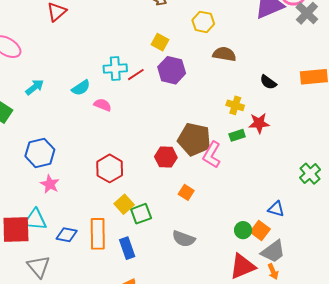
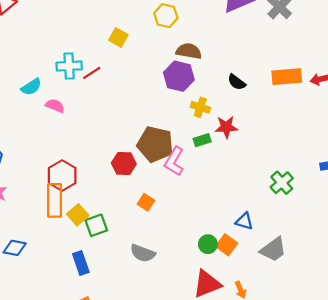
purple hexagon: (172, 70) -> (179, 76), moved
orange rectangle: (98, 234) -> (54, 200), moved
gray trapezoid: (273, 251) -> (273, 249), moved

